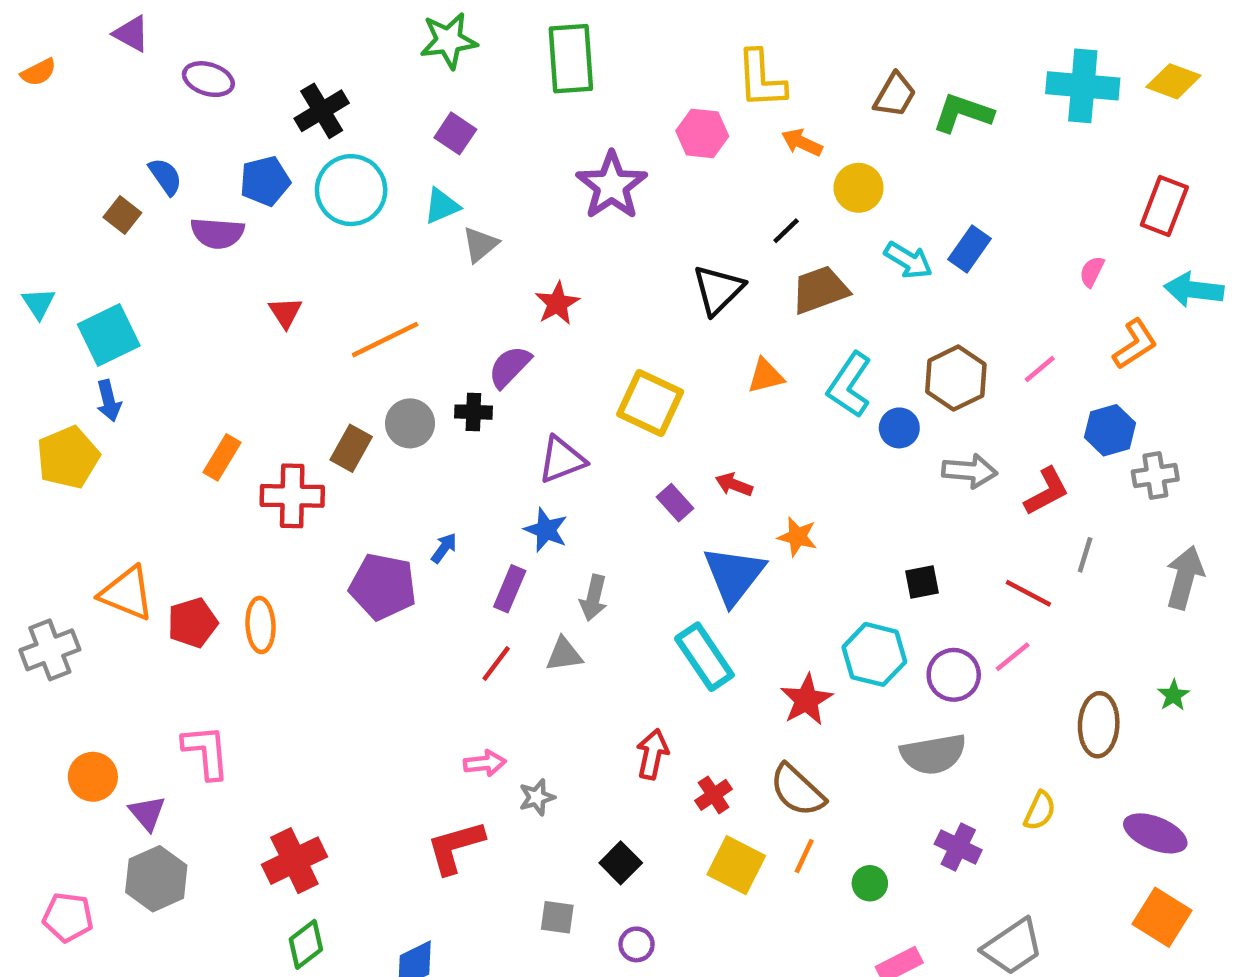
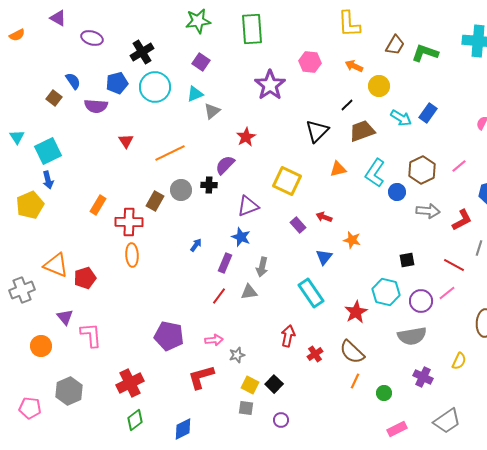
yellow L-shape: (761, 79) -> (349, 24), moved
blue triangle: (734, 575) -> (324, 257), size x0.6
purple pentagon: (383, 586) -> (169, 336), moved
orange ellipse: (260, 625) -> (132, 255), moved
purple triangle: (147, 813) -> (65, 317), moved
yellow square: (736, 865) -> (250, 385), moved, size x0.7

